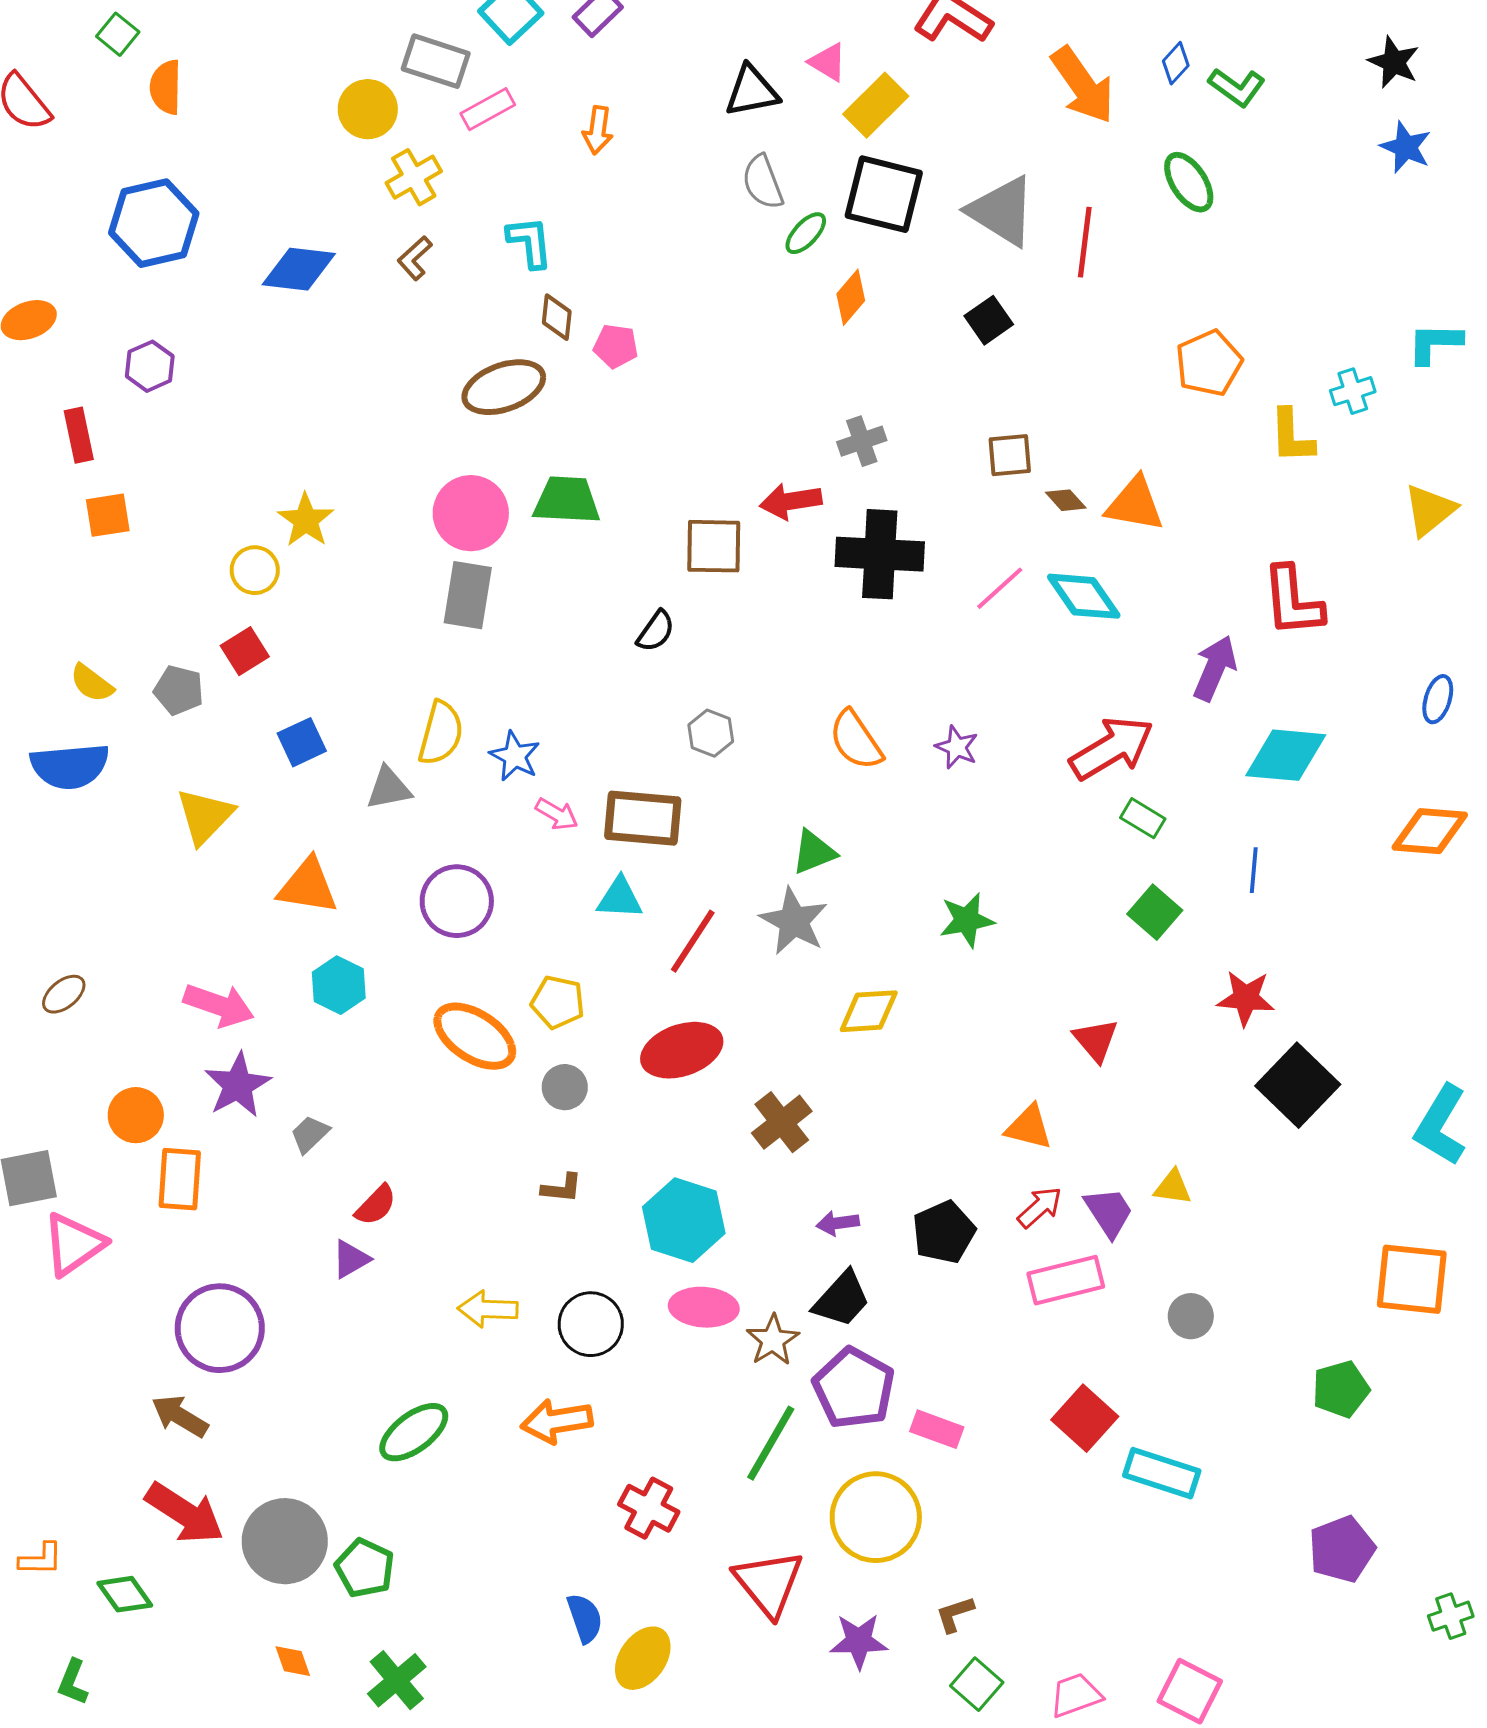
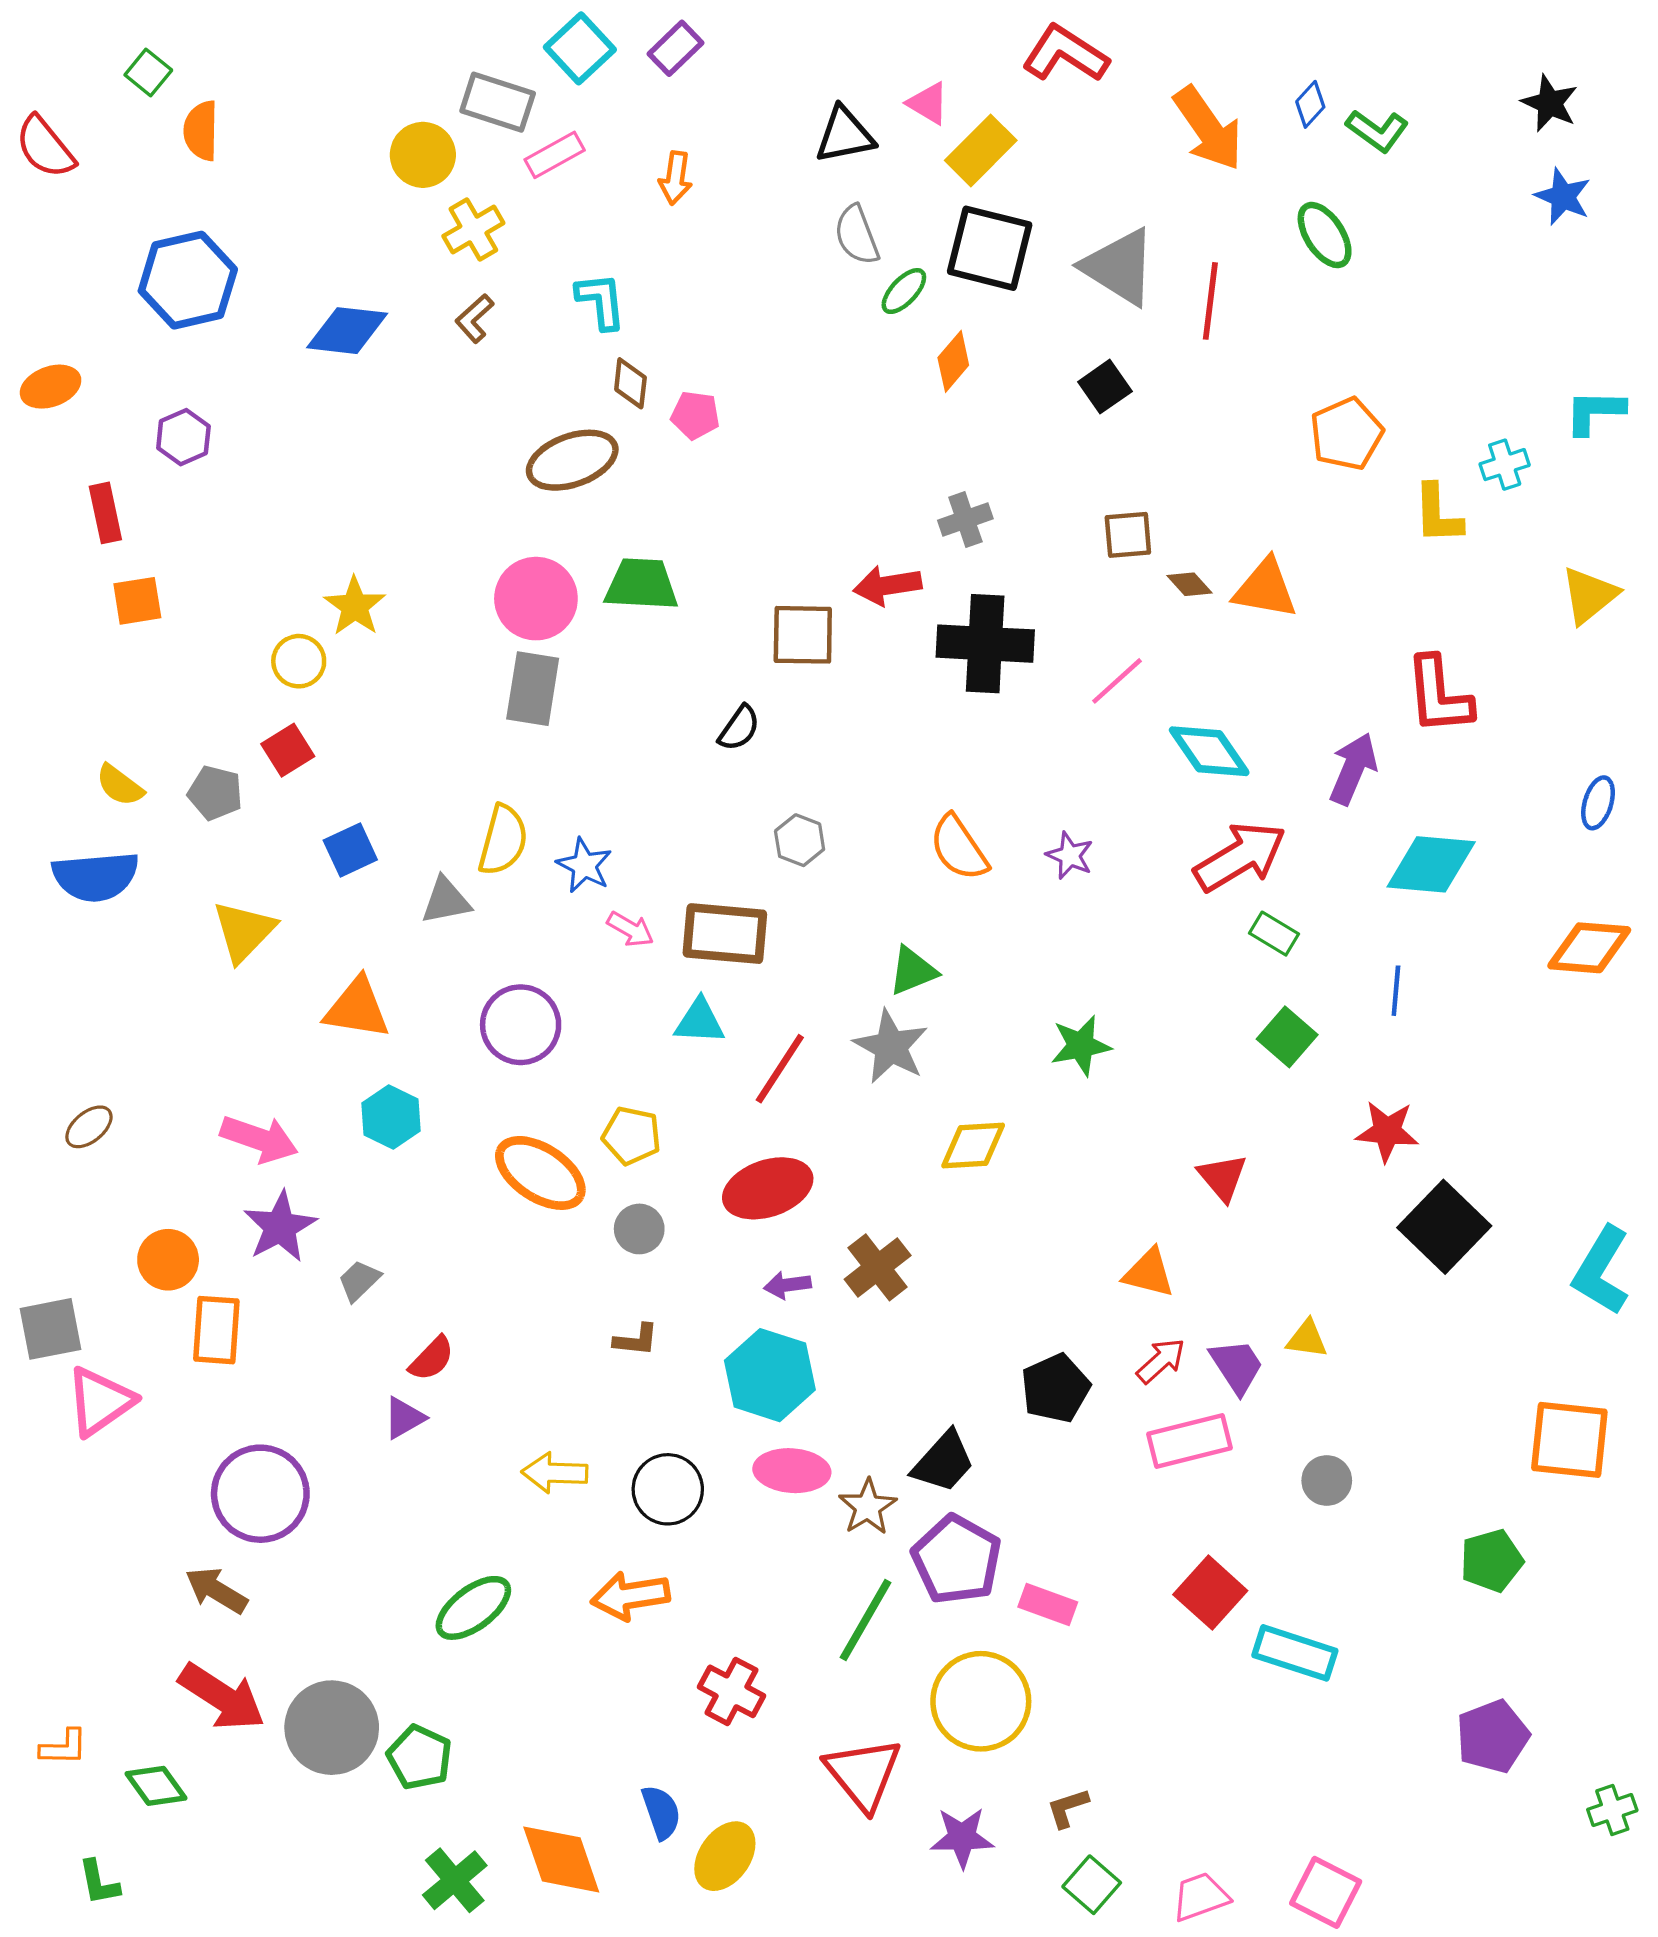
cyan diamond: (1084, 596) -> (1209, 751), moved
purple arrow: (838, 1223) -> (787, 1285), moved
orange diamond: (293, 1661) -> (561, 1859), moved, size x2.0
green L-shape: (73, 1682) -> (99, 1882), turned -33

